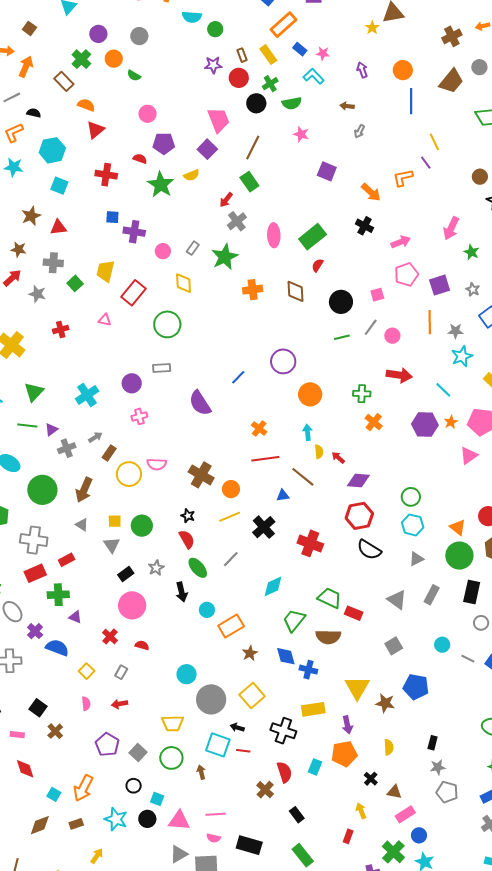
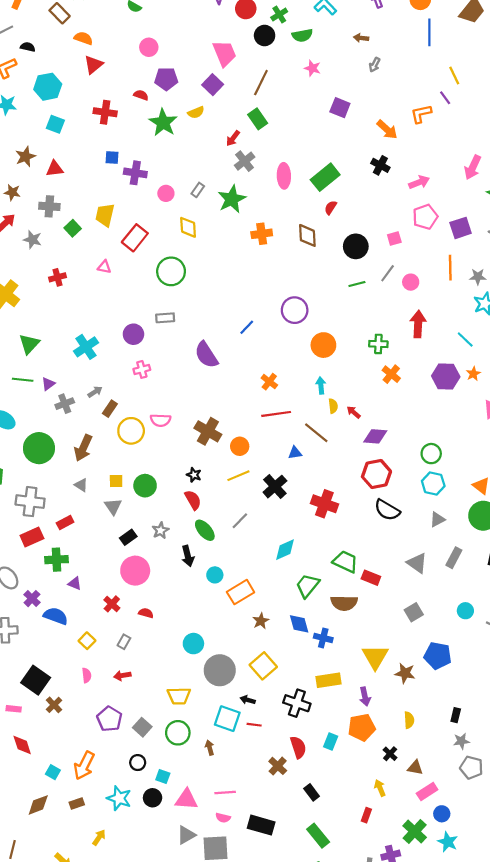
red arrow: (399, 375) -> (418, 324), turned -95
black square: (38, 708) -> (36, 680), size x1.5

